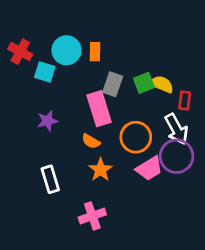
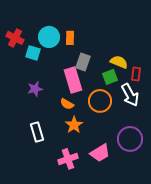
green square: (144, 83) -> (110, 77), moved
purple circle: (177, 156) -> (130, 139), moved
pink trapezoid: (149, 168) -> (100, 153), moved

